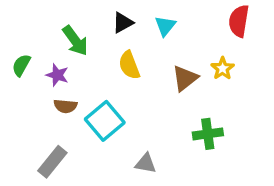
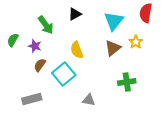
cyan triangle: (165, 26) -> (114, 21), moved, size x1.5
yellow semicircle: (129, 65) -> (77, 50), moved
brown semicircle: (65, 106) -> (40, 65), turned 120
gray rectangle: (52, 162) -> (32, 99), turned 36

